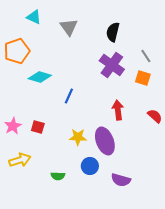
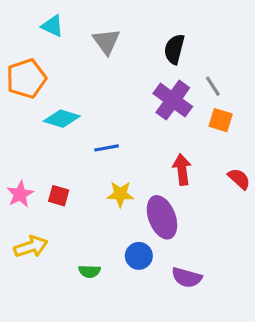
gray line: (146, 56) -> (213, 86), moved
blue line: (69, 96) -> (106, 148), turned 56
yellow star: (78, 137) -> (120, 194), moved

